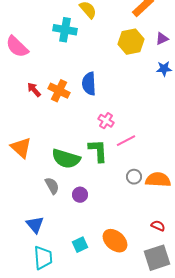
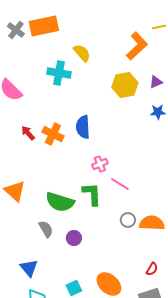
pink cross: (106, 121) -> (100, 164), turned 35
pink line: (126, 141) -> (120, 184), turned 60
red semicircle: (158, 226) -> (152, 269), turned 96

